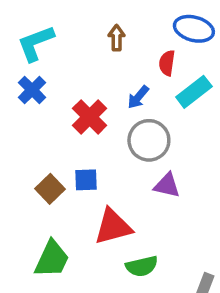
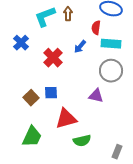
cyan L-shape: (36, 43) -> (45, 17), moved
cyan rectangle: (194, 92) -> (111, 44), turned 42
gray circle: (149, 140) -> (111, 71), moved

